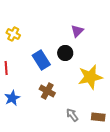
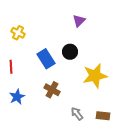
purple triangle: (77, 31) -> (79, 21), moved

